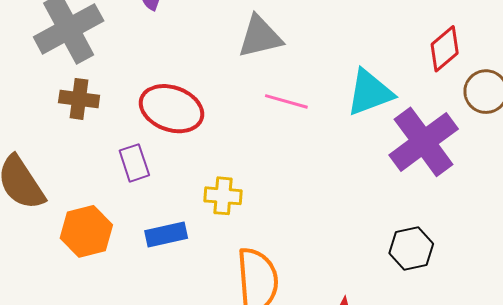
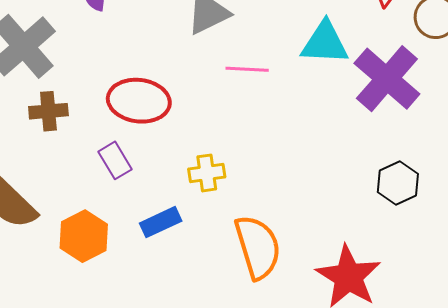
cyan triangle: (370, 93) -> (325, 43), turned 36

